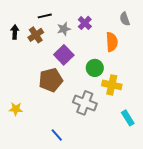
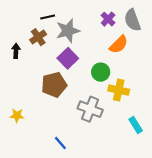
gray semicircle: (125, 19) -> (132, 20), size x1.5
purple cross: (85, 23) -> (108, 19), moved
gray star: (64, 29) -> (68, 31), size x1.6
black arrow: (15, 32) -> (16, 51), moved
orange semicircle: (112, 42) -> (119, 45), turned 48

